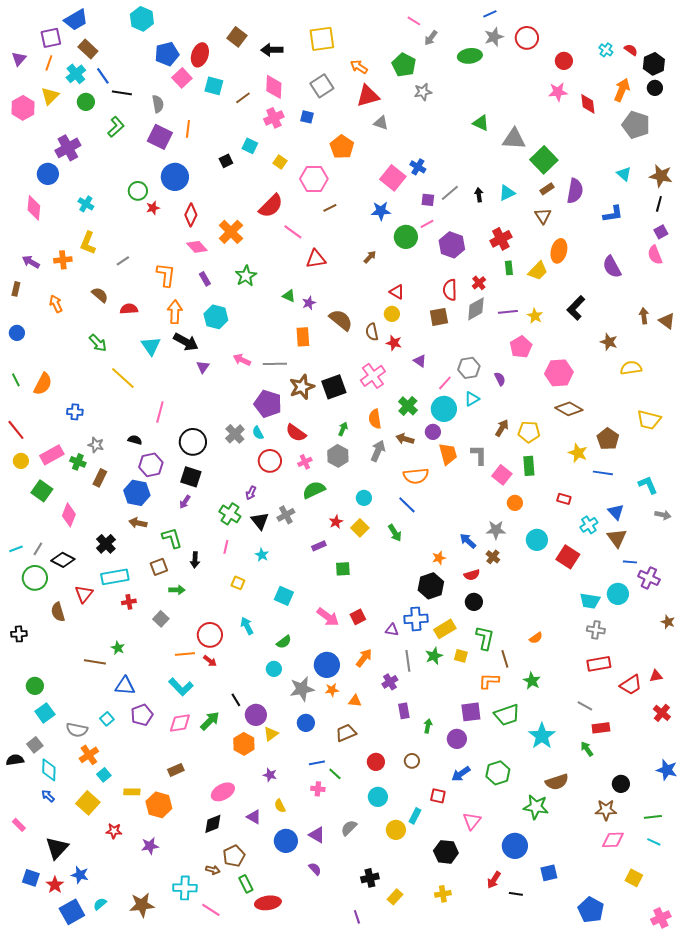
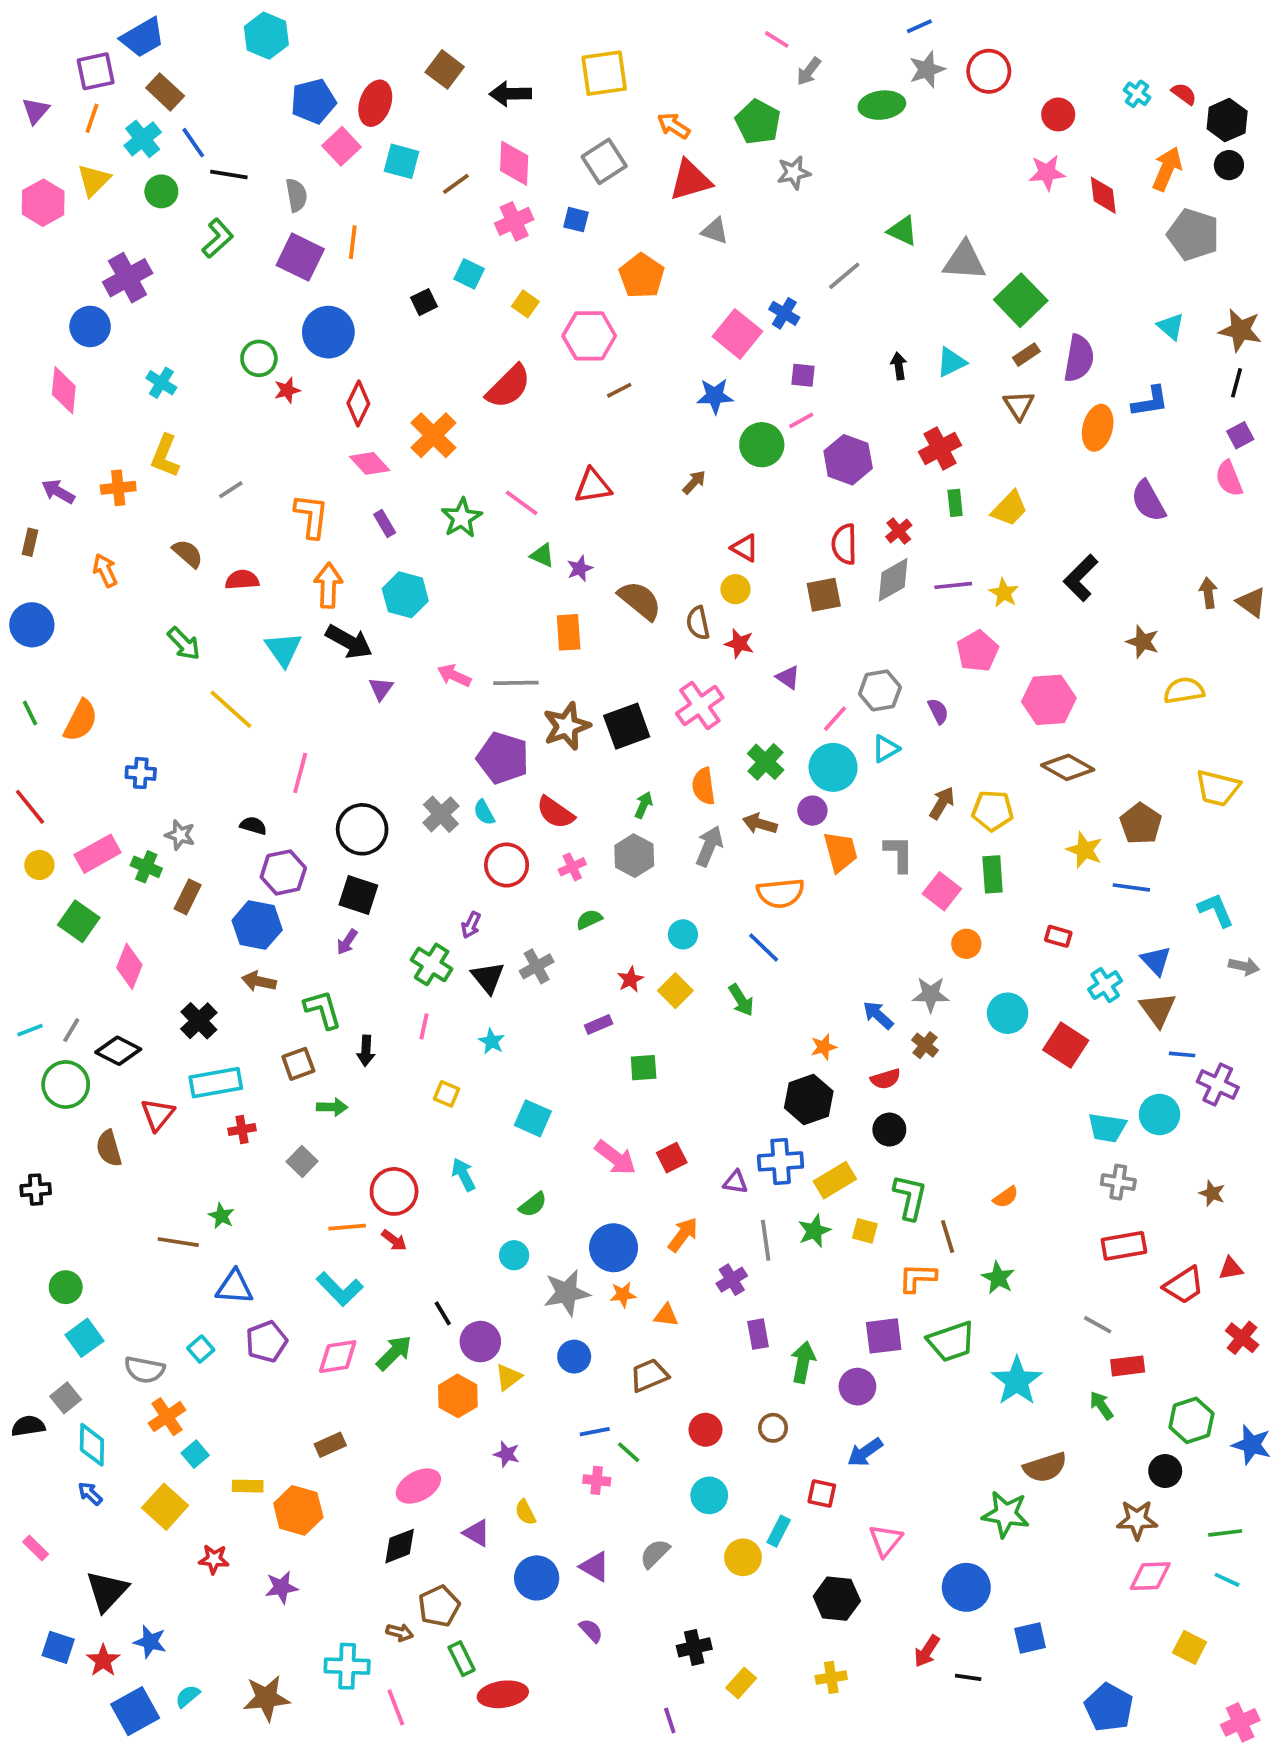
gray line: (450, 193) -> (844, 276), moved
pink line: (293, 232) -> (522, 503), moved
orange ellipse: (559, 251) -> (1098, 428), moved
blue circle: (17, 333) -> (32, 625), size x1.5
green semicircle: (314, 490) -> (589, 919), size x0.6
brown star: (668, 622) -> (1212, 1193), moved
green arrow: (428, 726) -> (803, 1362), size x1.5
green hexagon: (498, 773) -> (1191, 1420), moved
pink line: (211, 910) -> (396, 1707), turned 36

